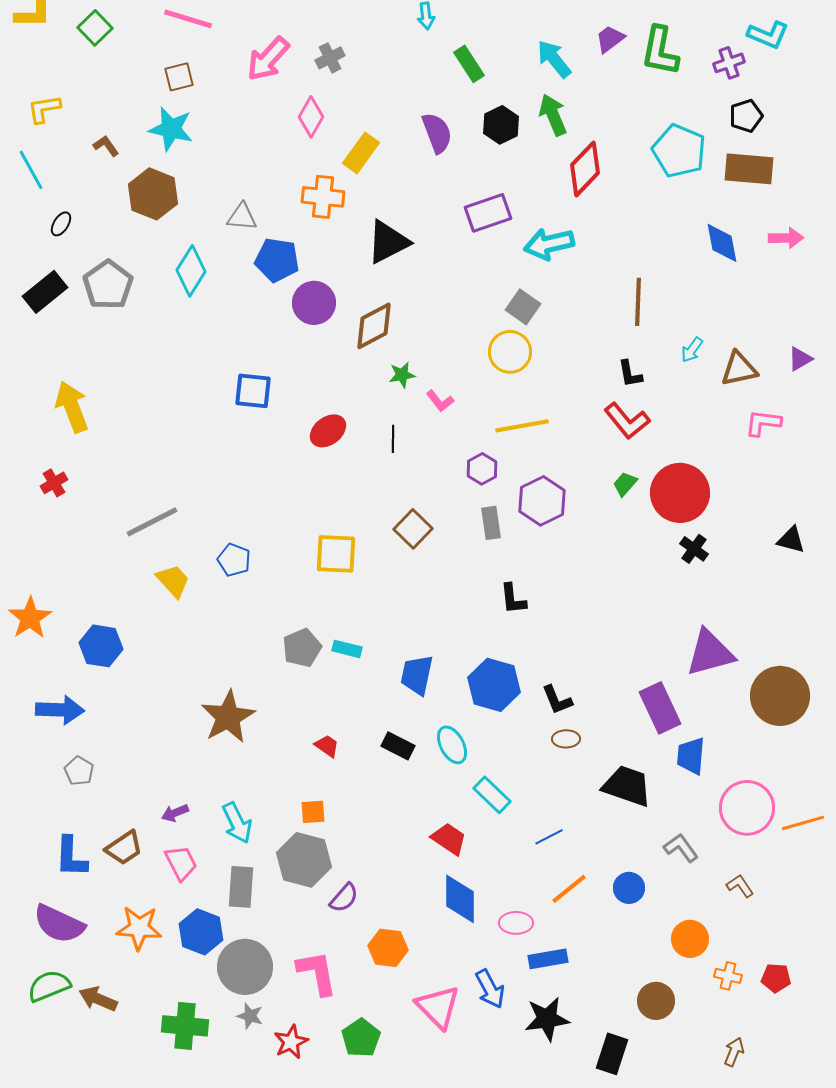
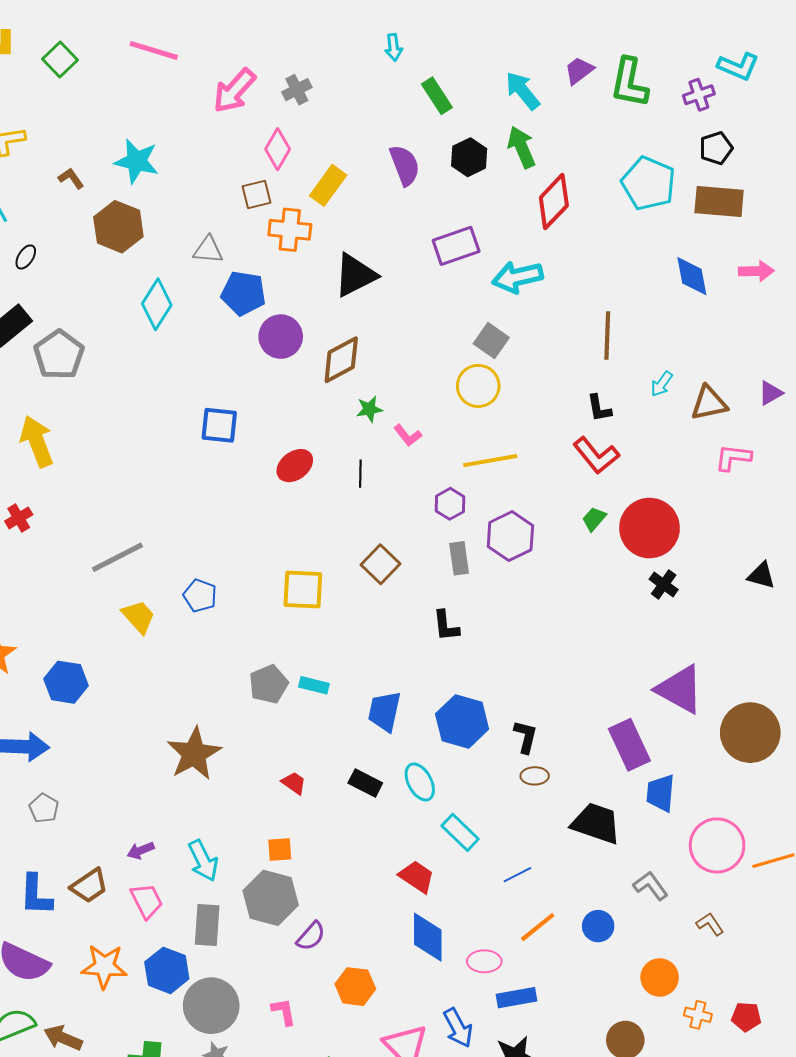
brown square: (179, 77) -> (257, 194), moved
gray pentagon: (108, 285) -> (59, 355), moved
black L-shape: (513, 599) -> (446, 626), moved
purple triangle: (710, 653) -> (680, 689), turned 44
black L-shape: (557, 700) -> (526, 737), turned -144
pink L-shape: (317, 973) -> (284, 1012), size x0.6

